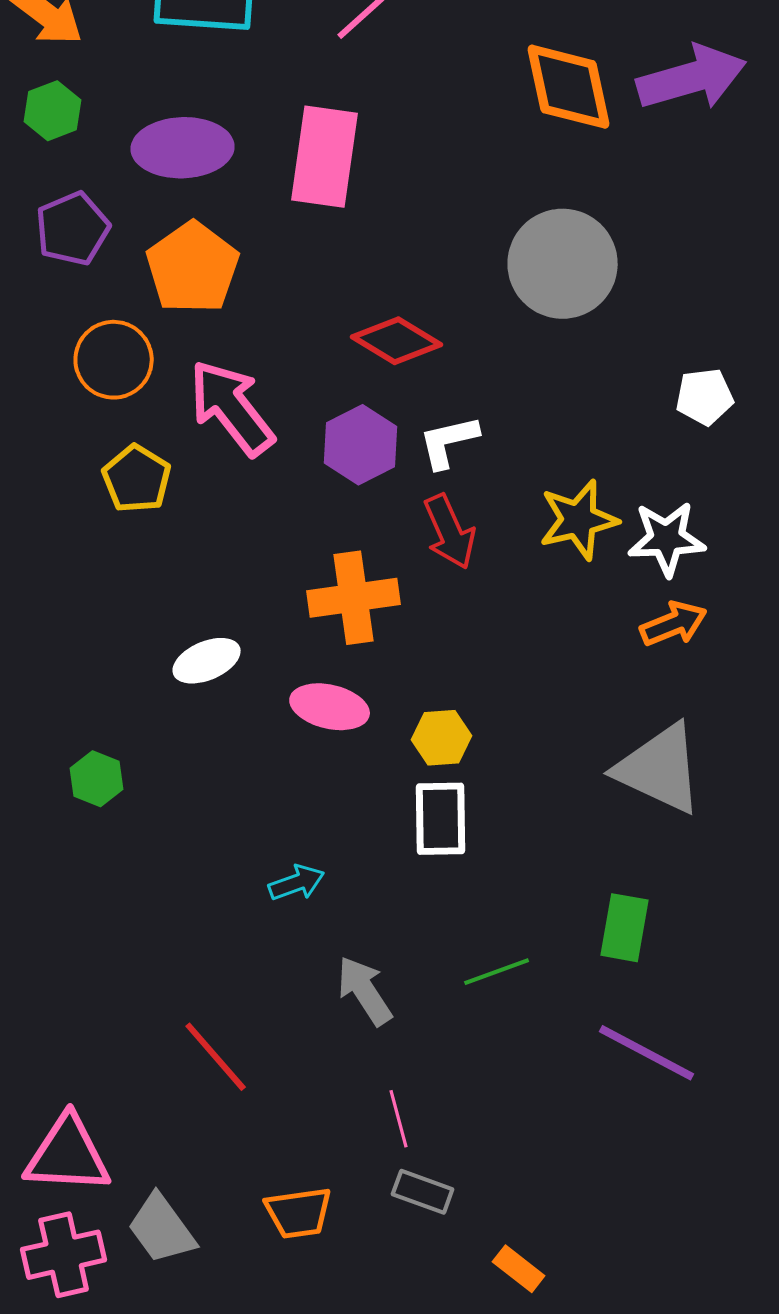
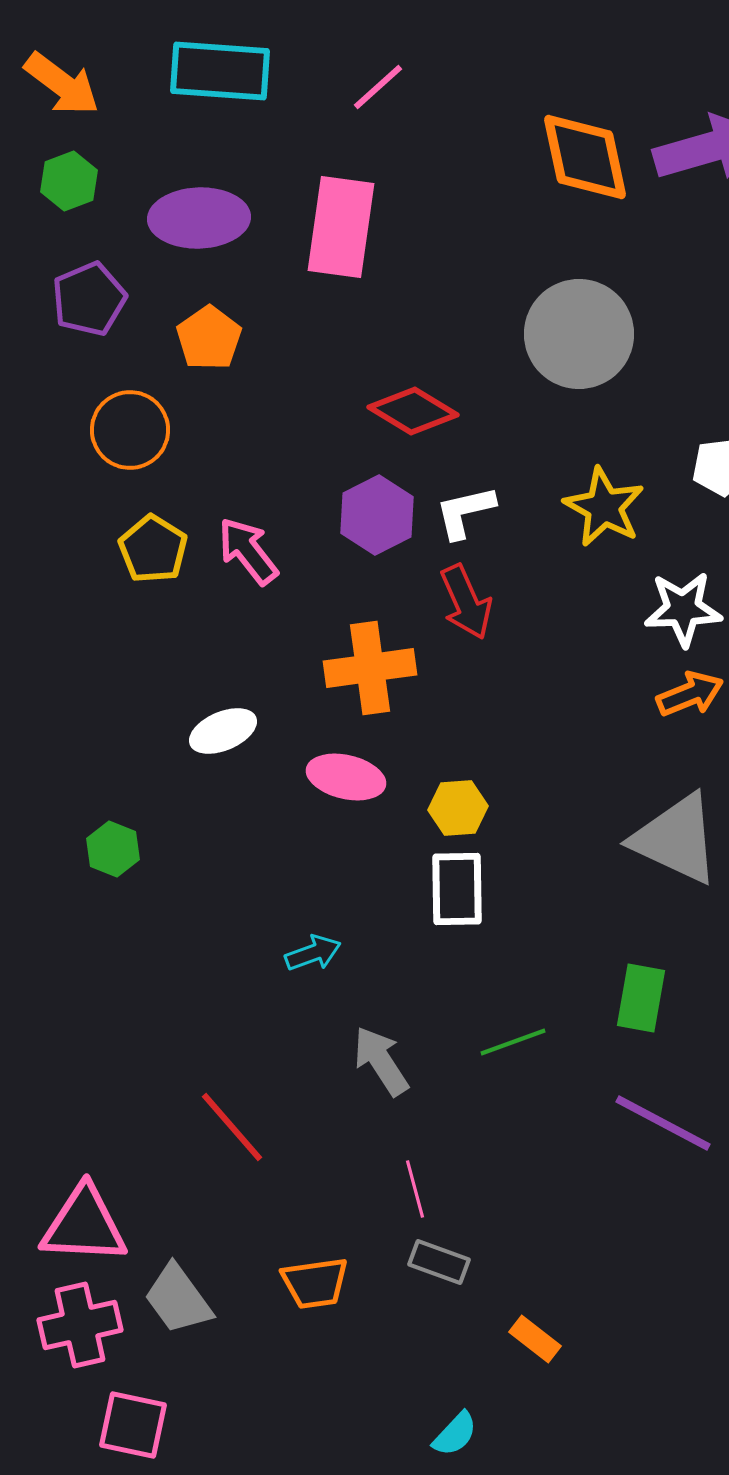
orange pentagon: (193, 268) -> (209, 338), size x0.7
pink arrow: (232, 408) -> (248, 551), moved, size x0.7
yellow star: (579, 520) -> (604, 507), moved, turned -30

